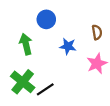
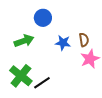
brown semicircle: (97, 32) -> (84, 40), moved
green arrow: (26, 44) -> (24, 41), turned 84

